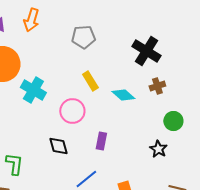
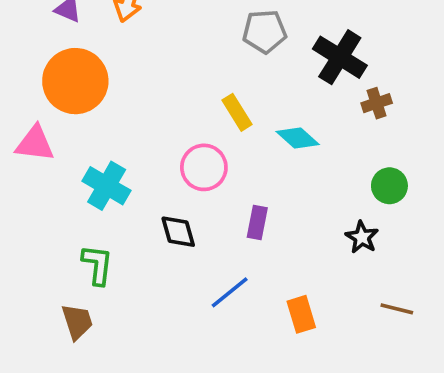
gray pentagon: (83, 37) -> (265, 31), moved
brown cross: (157, 86) -> (377, 103), moved
cyan cross: (33, 90) -> (107, 186), moved

